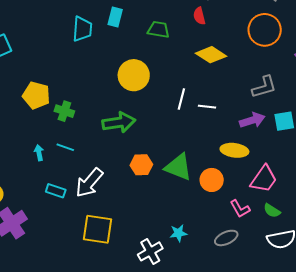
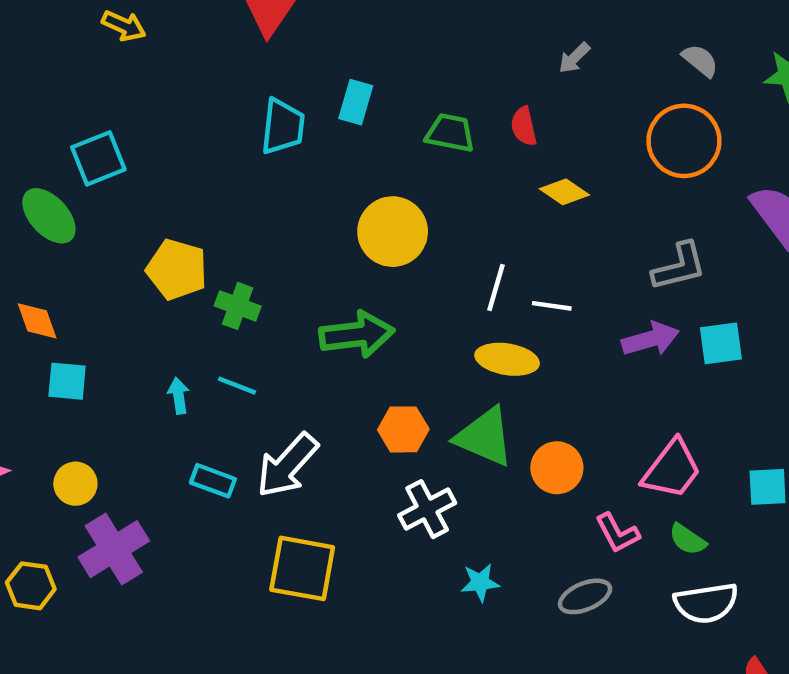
red semicircle: (199, 16) -> (524, 126), moved
yellow diamond: (211, 55) -> (564, 192), size x0.7
yellow ellipse: (234, 150) -> (507, 359), moved
white cross: (150, 251) -> (427, 509), moved

